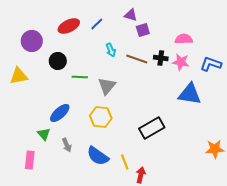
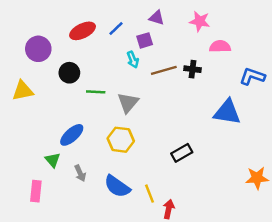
purple square: (143, 30) -> (145, 40), moved
brown line: (137, 59) -> (164, 70), turned -35
pink star: (181, 62) -> (200, 21), moved
black rectangle: (152, 128) -> (182, 153), size x0.7

